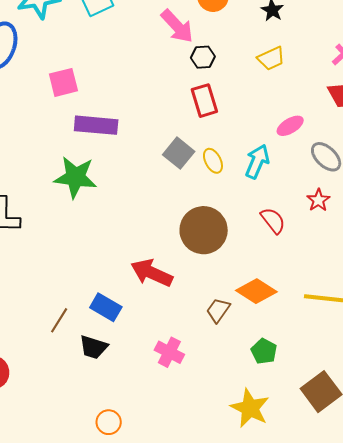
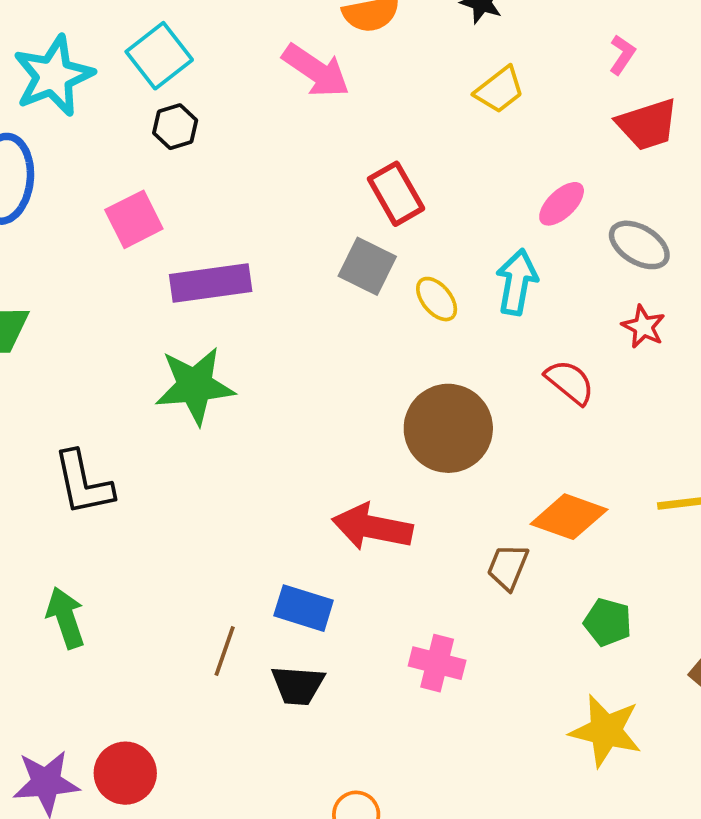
black hexagon: (203, 57) -> (175, 127), moved
gray square: (179, 153) -> (367, 266), moved

